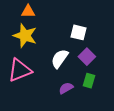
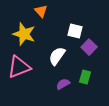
orange triangle: (28, 11) -> (41, 11), moved, turned 48
purple square: (87, 57) -> (89, 47), moved

